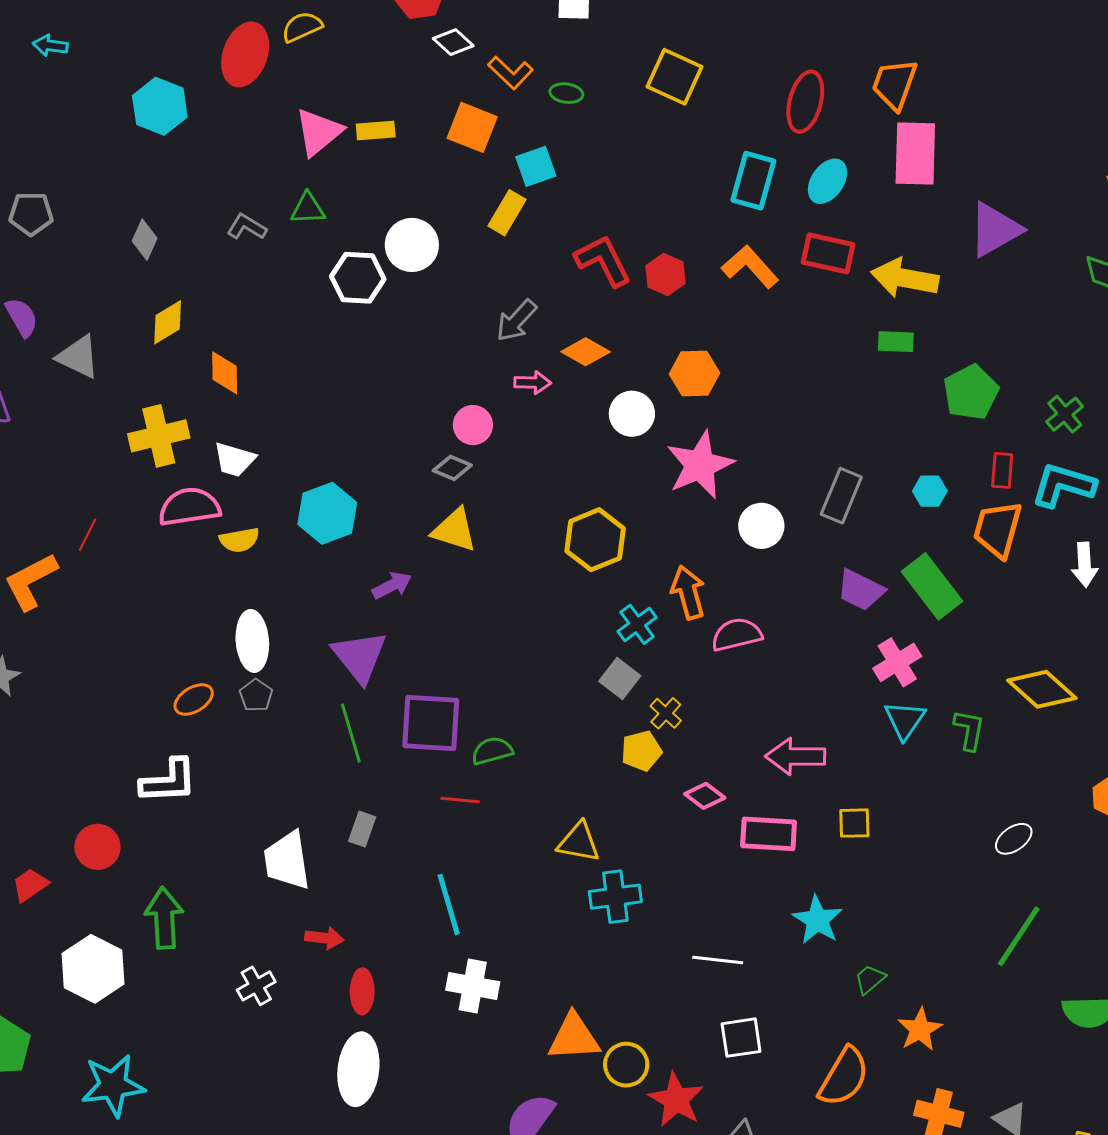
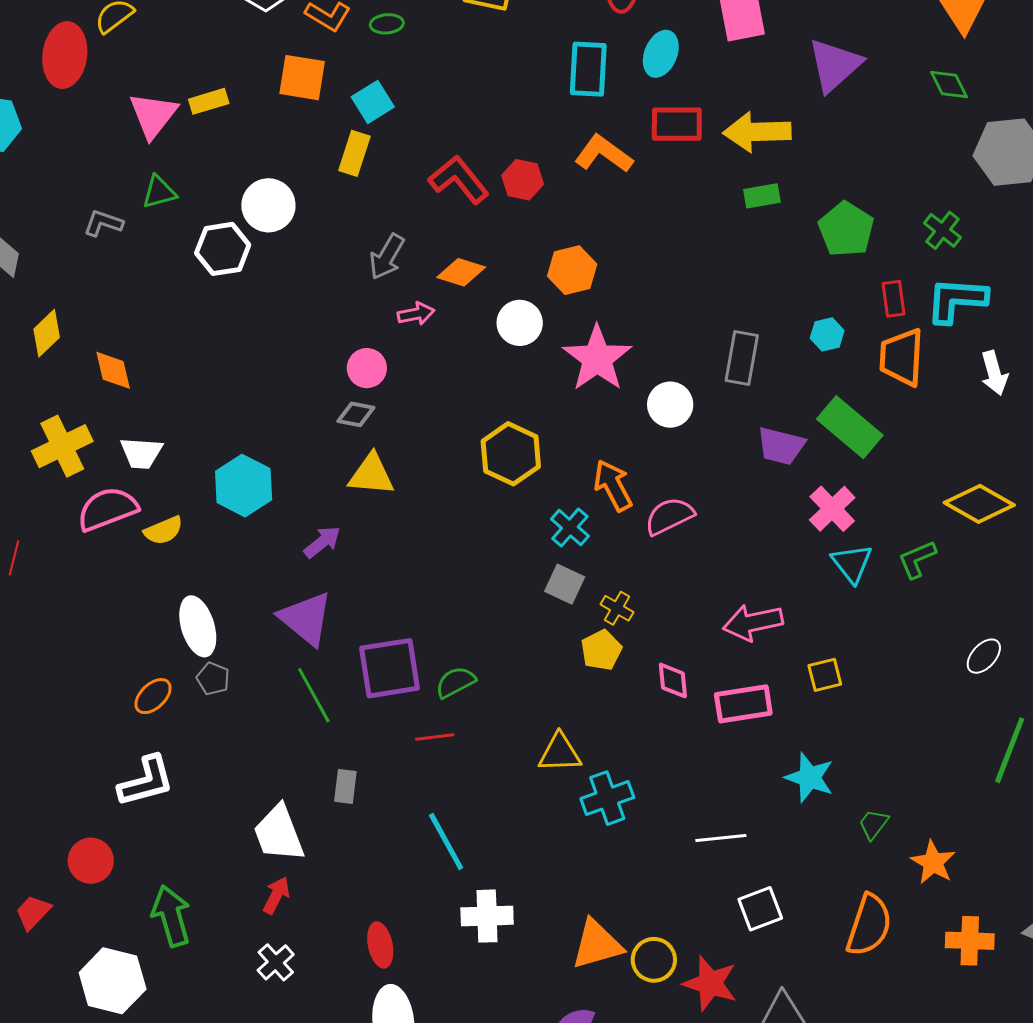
green L-shape: (969, 730) -> (917, 559), turned -111
pink diamond: (705, 796) -> (673, 680), turned 60
red arrow: (324, 938) -> (276, 895), moved, turned -57

